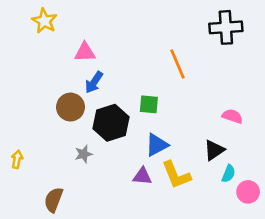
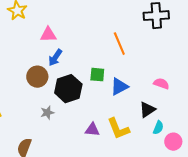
blue triangle: (157, 145) -> (119, 87), moved

